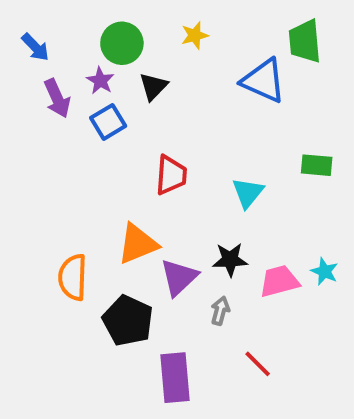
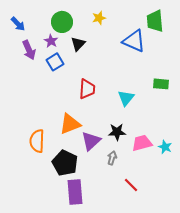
cyan star: (324, 271) -> (165, 147), moved
purple rectangle: (175, 378) -> (75, 192), moved

